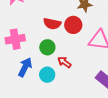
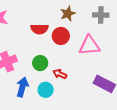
red semicircle: (52, 24) -> (39, 29), moved

